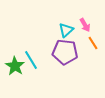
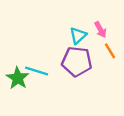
cyan line: (31, 60) -> (37, 71), turned -42

